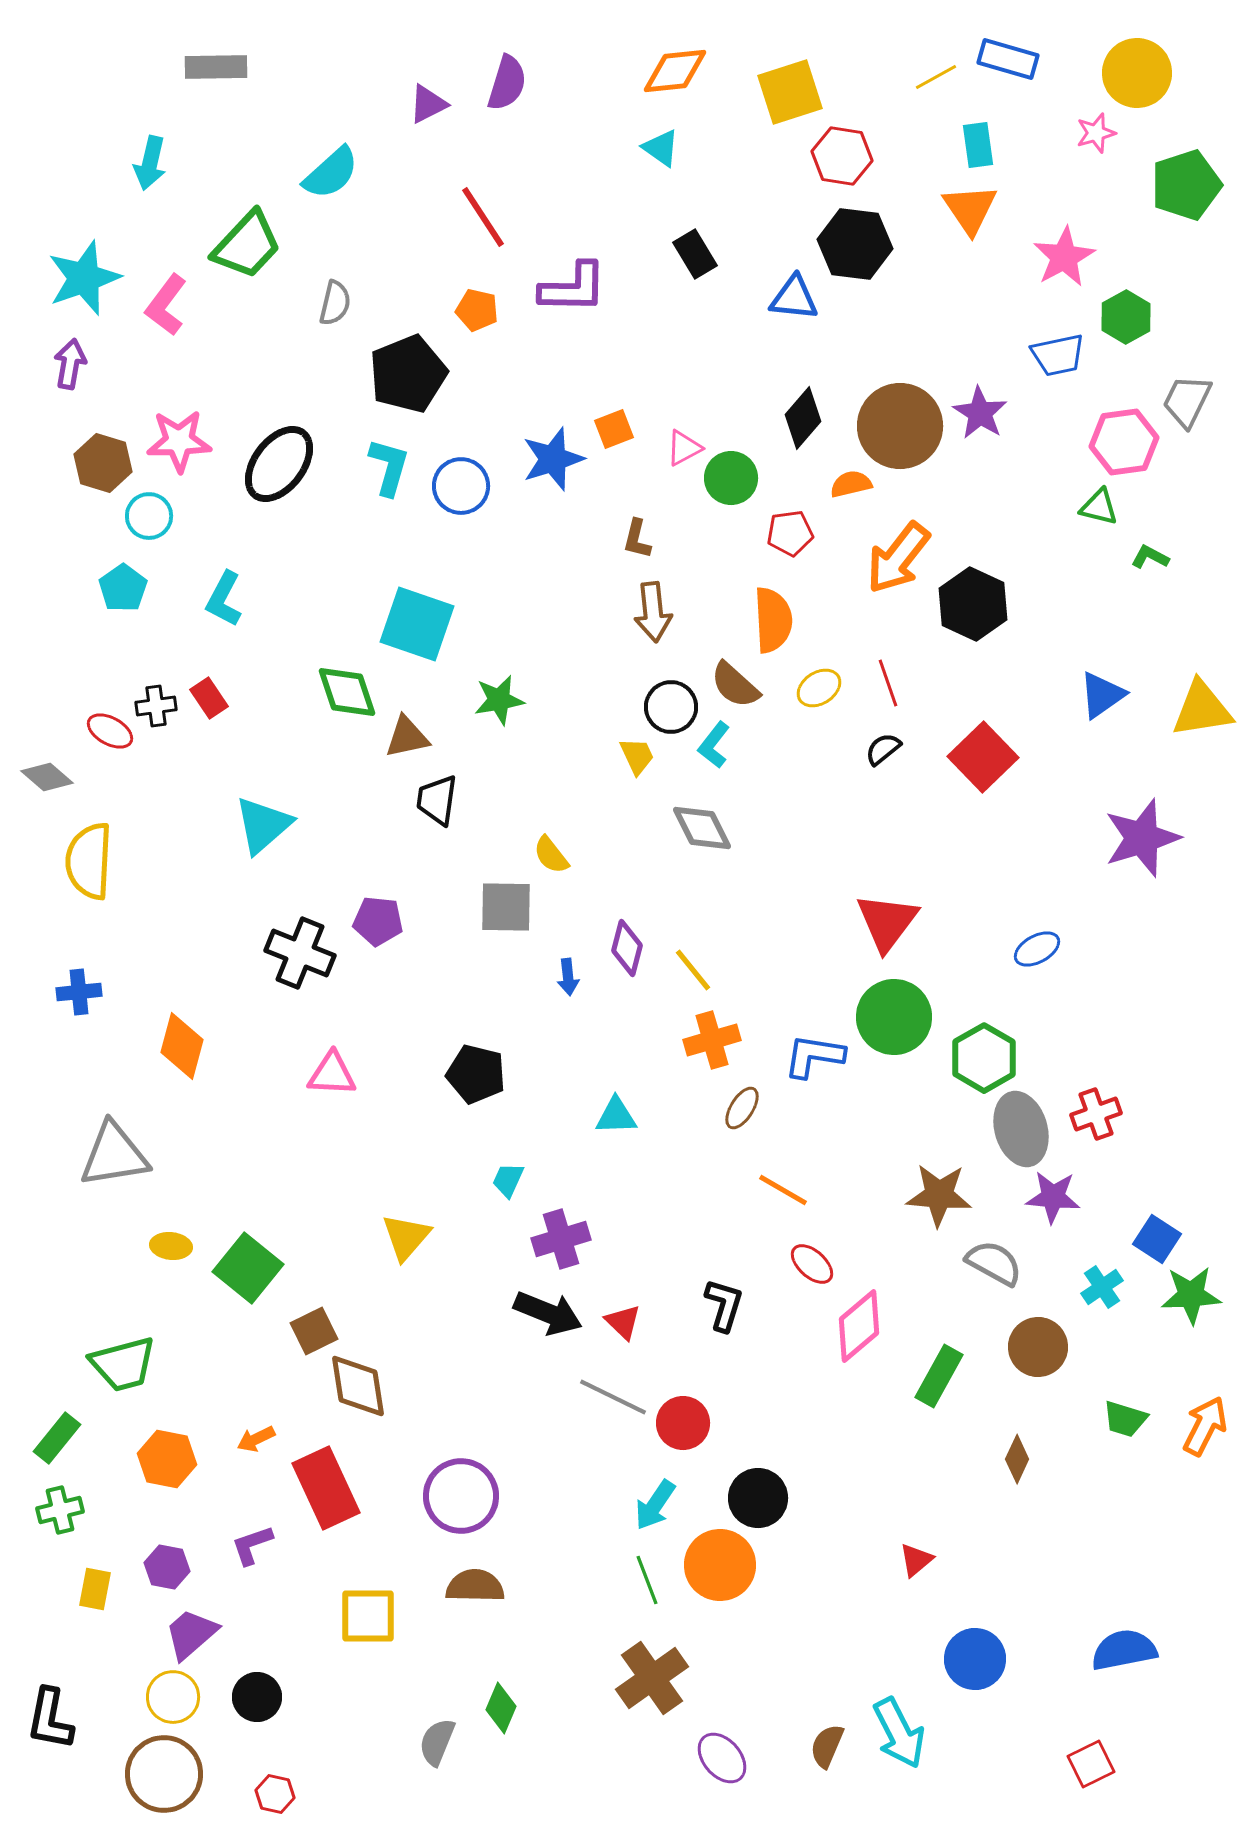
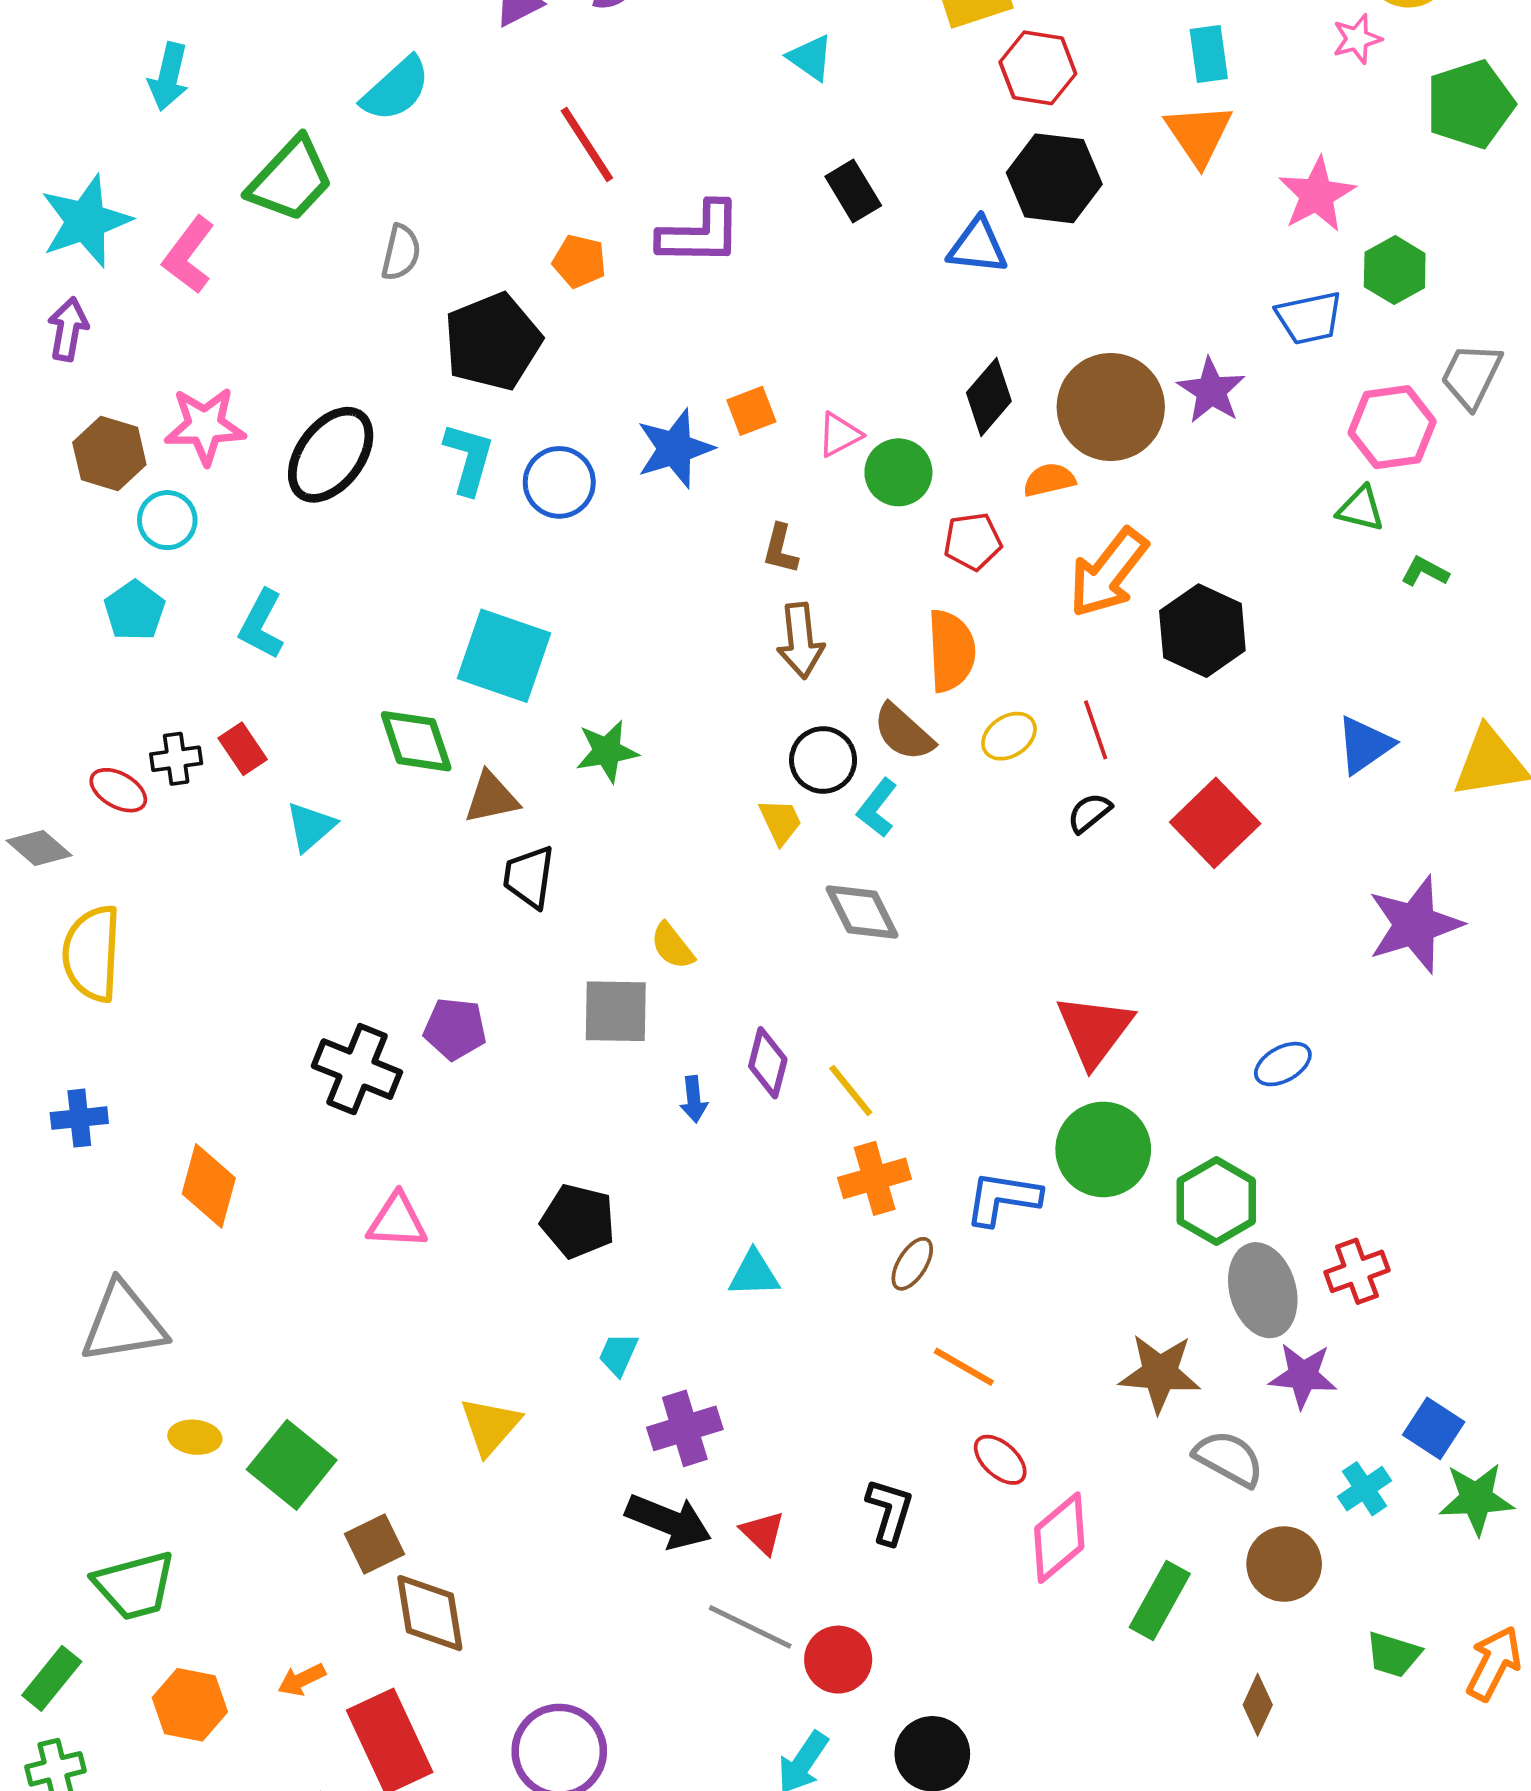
cyan triangle: (263, 825) -> (310, 827), moved, size x0.7

